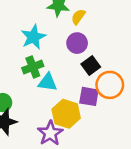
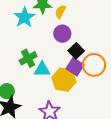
cyan star: (33, 37) -> (24, 17), moved
purple square: (89, 96) -> (75, 67), moved, turned 30
yellow hexagon: (66, 114) -> (64, 80), moved

